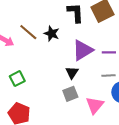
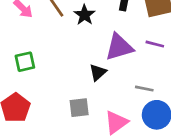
purple line: (109, 52) -> (155, 44), moved
gray square: (70, 94) -> (79, 108), moved

